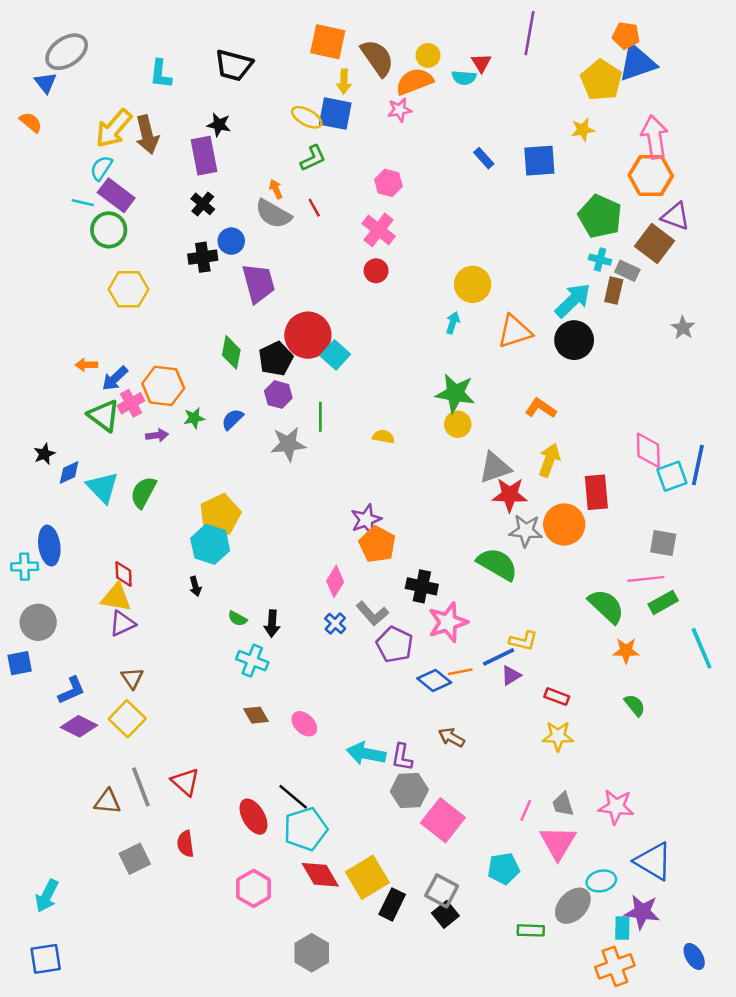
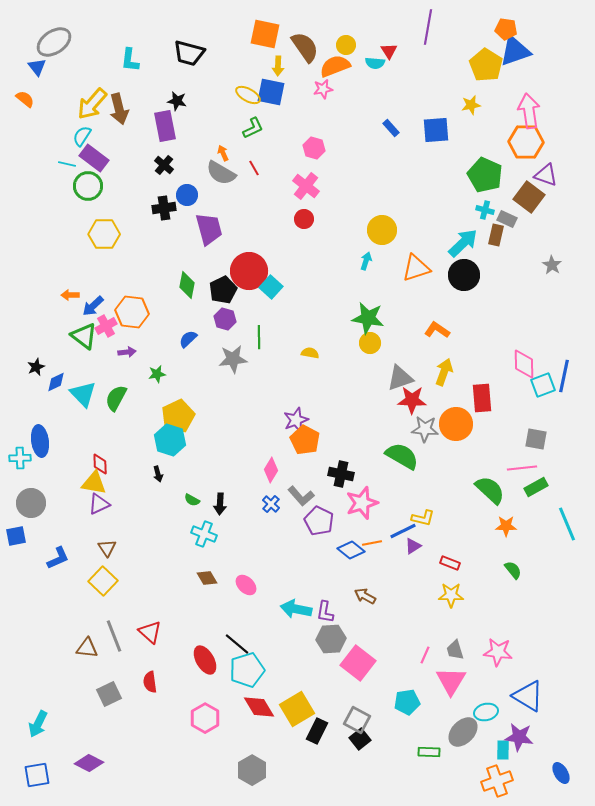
green star: (194, 418) -> (157, 374), moved
purple diamond: (79, 726) -> (89, 763), moved

